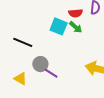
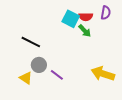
cyan square: (59, 26) -> (71, 19), moved
gray circle: (40, 64) -> (39, 65), moved

